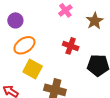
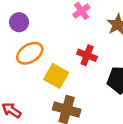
yellow square: (33, 69) -> (56, 76), moved

